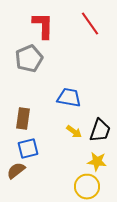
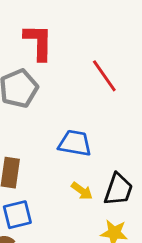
red line: (90, 24) -> (104, 76), moved

